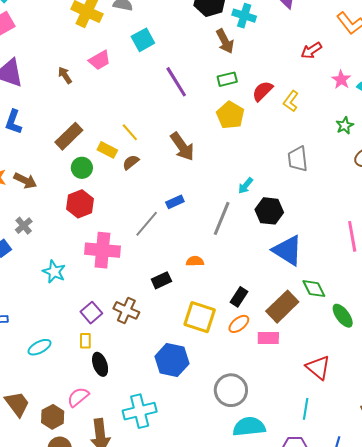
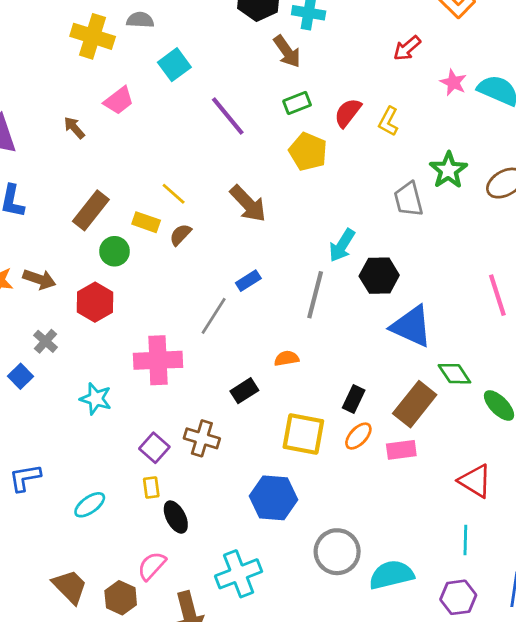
green star: (345, 126) -> (448, 170), moved, size x1.5
cyan arrow: (246, 186) -> (342, 245), size x1.4
red hexagon: (80, 204) -> (95, 302), moved
gray circle: (231, 390) -> (337, 552), moved

